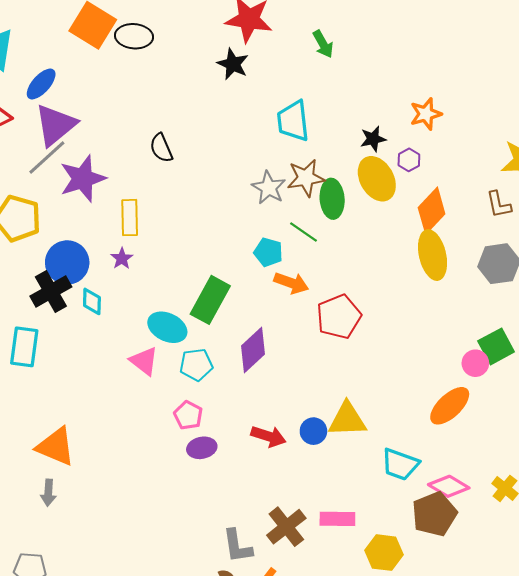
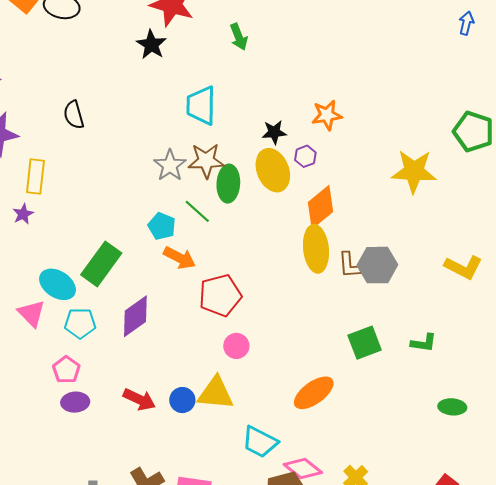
brown L-shape: (499, 204) -> (349, 265), moved
pink circle: (475, 363) -> (236, 346), moved

